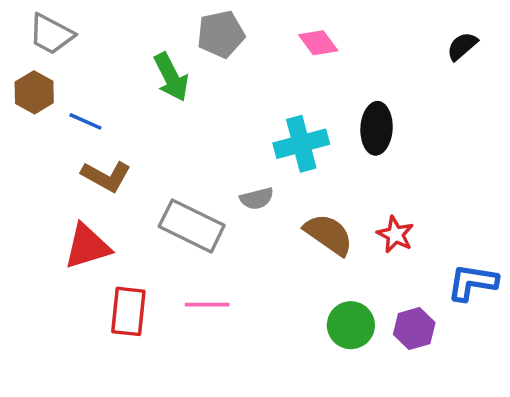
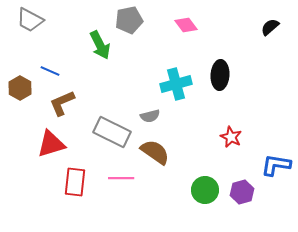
brown hexagon: (34, 92) -> (20, 88), moved
brown L-shape: (106, 176) -> (62, 103), turned 128
brown semicircle: (329, 234) -> (155, 152), moved

